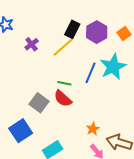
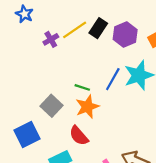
yellow line: (63, 47) -> (75, 30), moved
red semicircle: (63, 99) -> (79, 136), moved
orange star: (93, 129) -> (87, 107), moved, size x1.5

